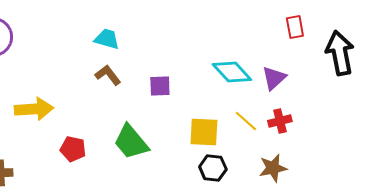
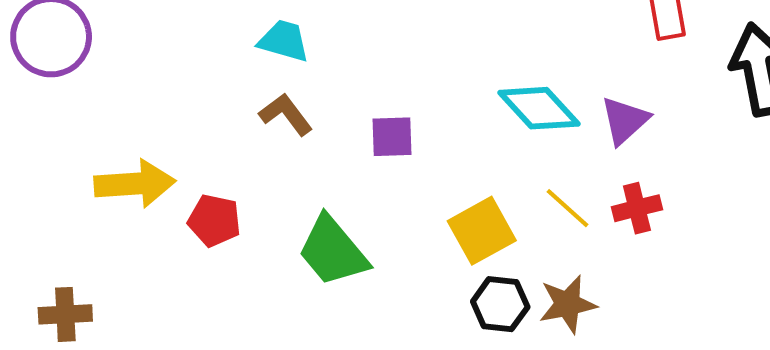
yellow square: (204, 132) -> (482, 231), turned -32
red pentagon: (73, 149) -> (214, 220), moved
brown star: (273, 168) -> (568, 304), moved

